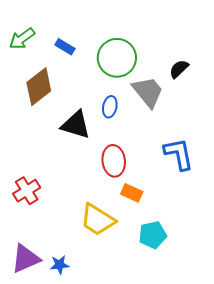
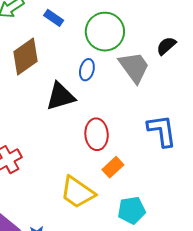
blue ellipse: (110, 107) -> (87, 70), moved
black triangle: (76, 125) -> (60, 96), turned -36
orange rectangle: (132, 193) -> (113, 167), turned -70

